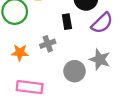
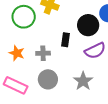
gray circle: (75, 71) -> (48, 79), moved

